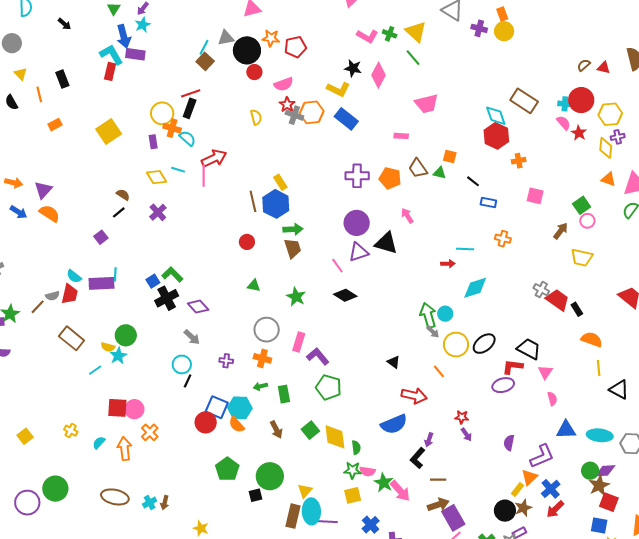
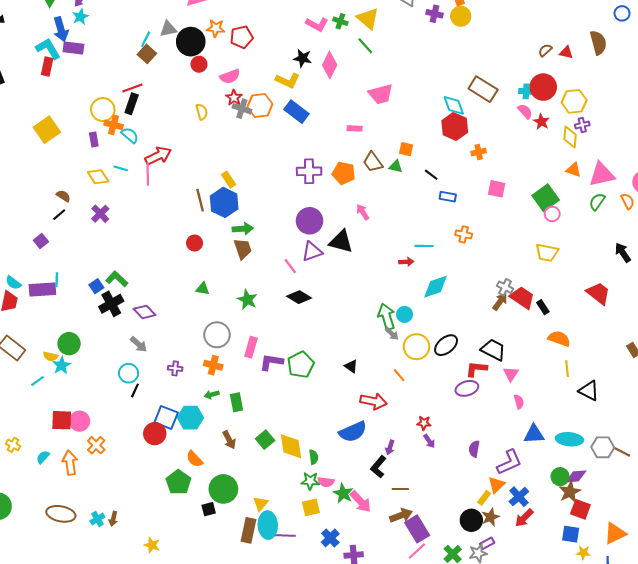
green square: (582, 205) -> (546, 198), size x1.4
brown arrow: (561, 231) -> (500, 302), moved
purple L-shape: (318, 356) -> (271, 362), turned -40
green pentagon: (329, 387) -> (301, 365), moved, turned 30
orange semicircle: (237, 425) -> (194, 459), moved

